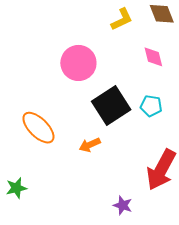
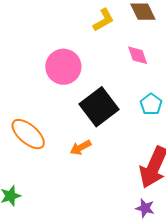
cyan pentagon: (151, 106) -> (151, 104), moved, turned 30
purple star: (123, 205) -> (145, 208), moved

